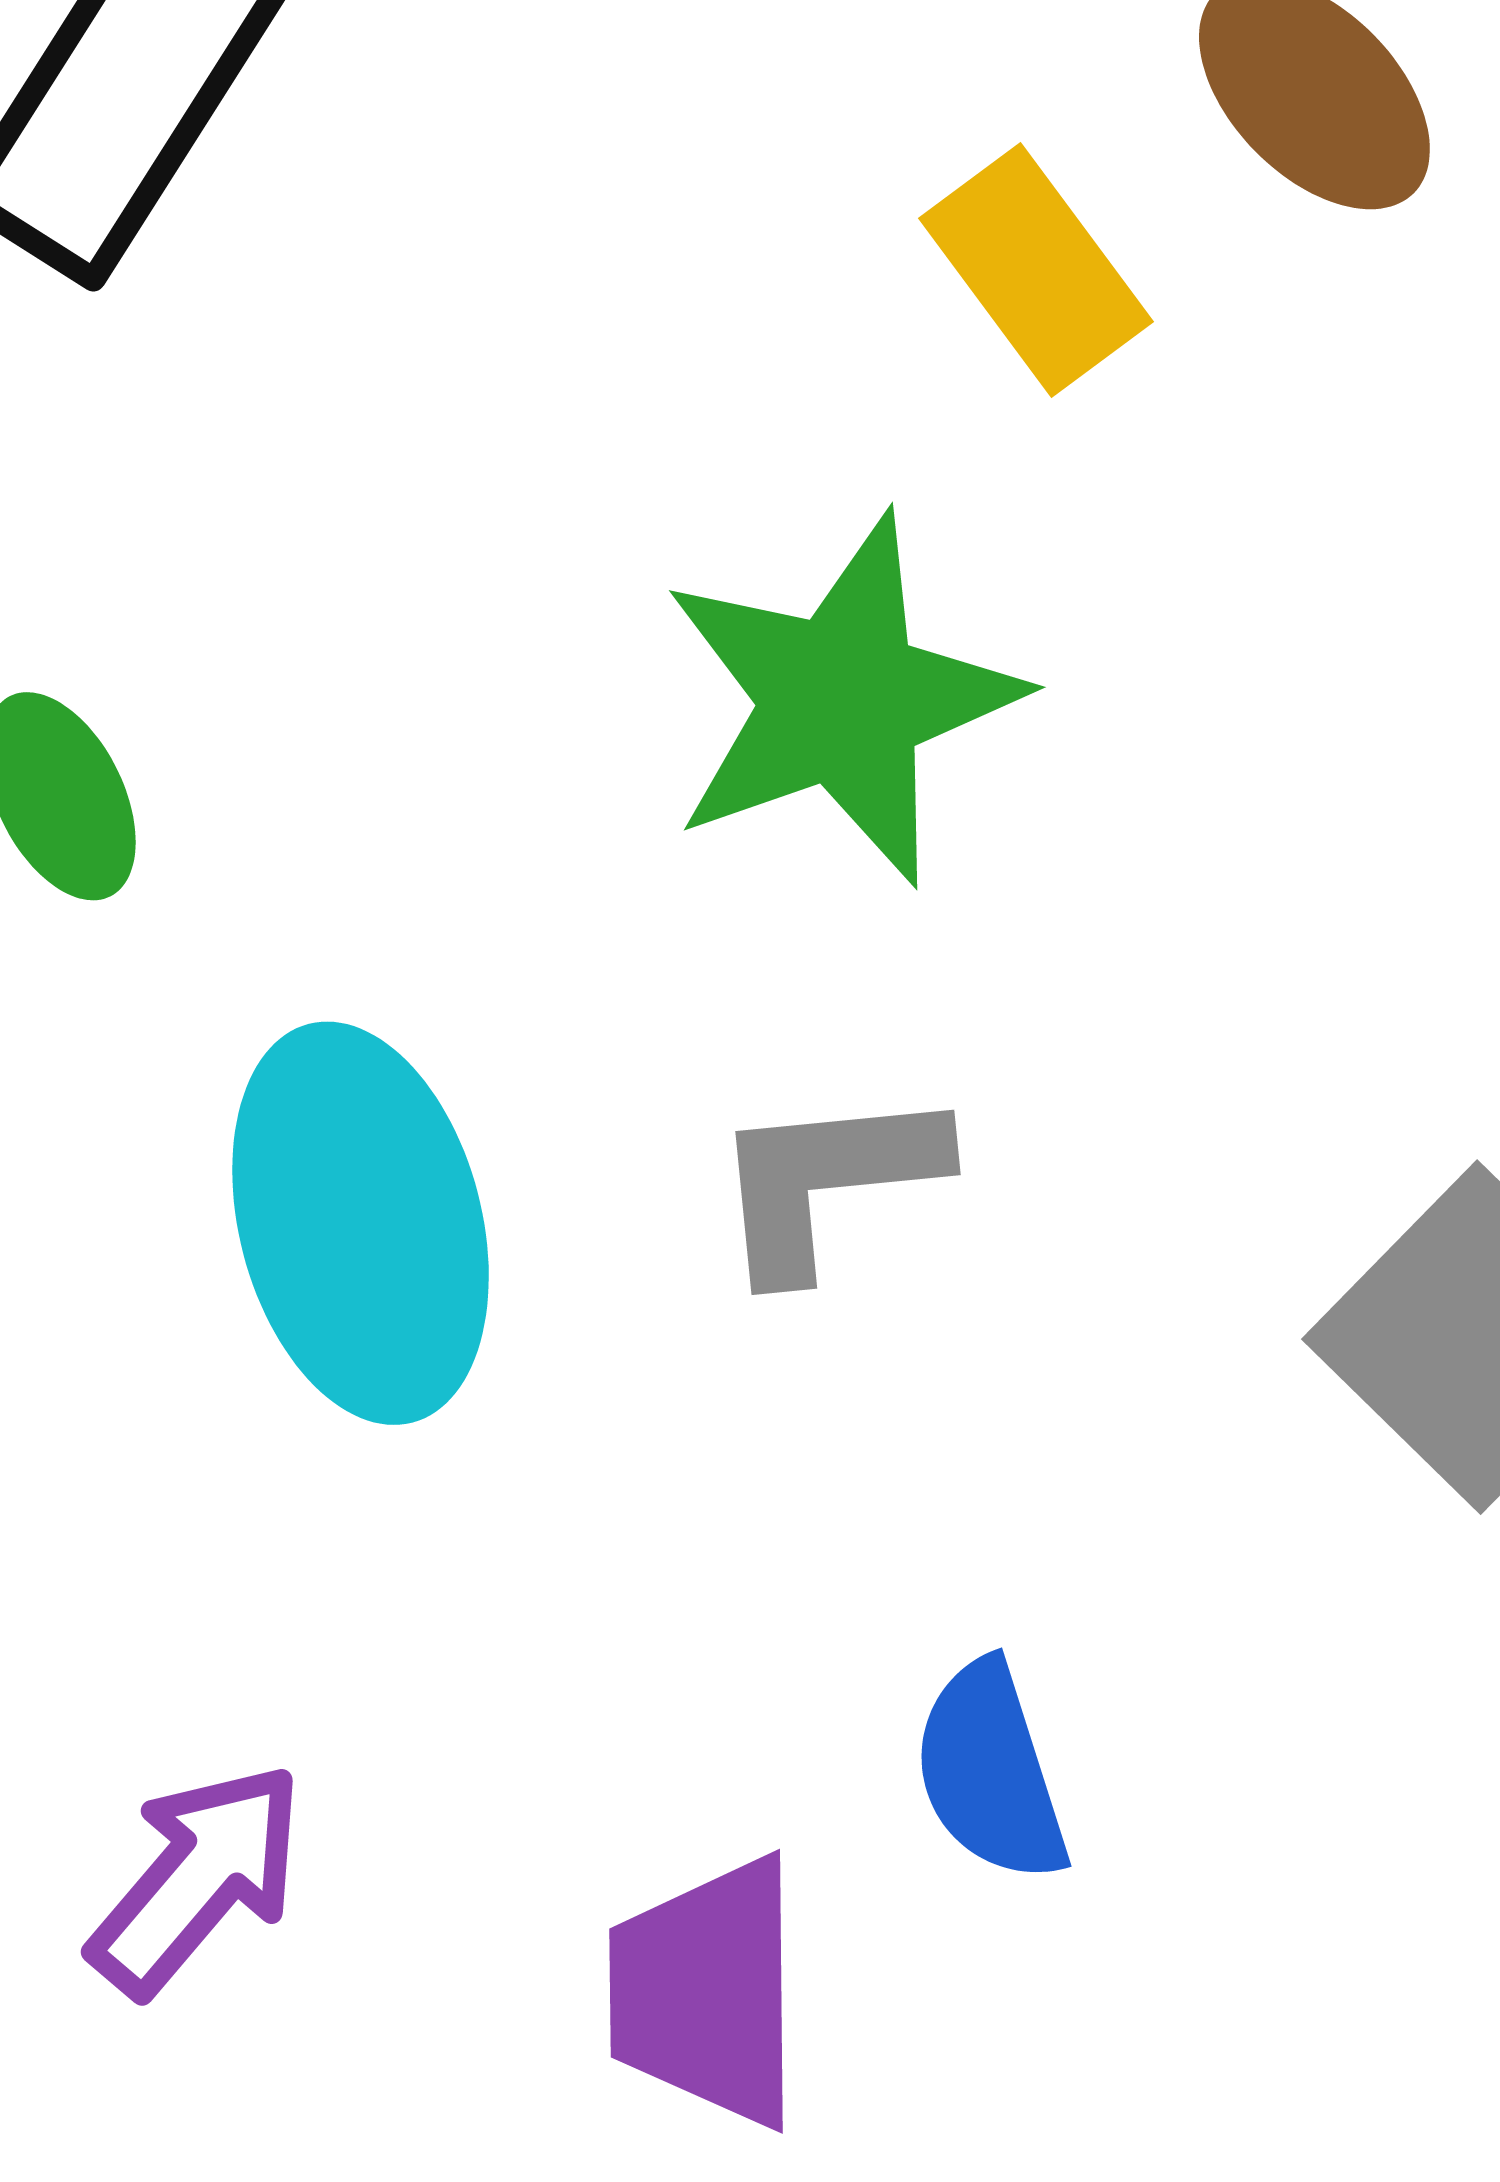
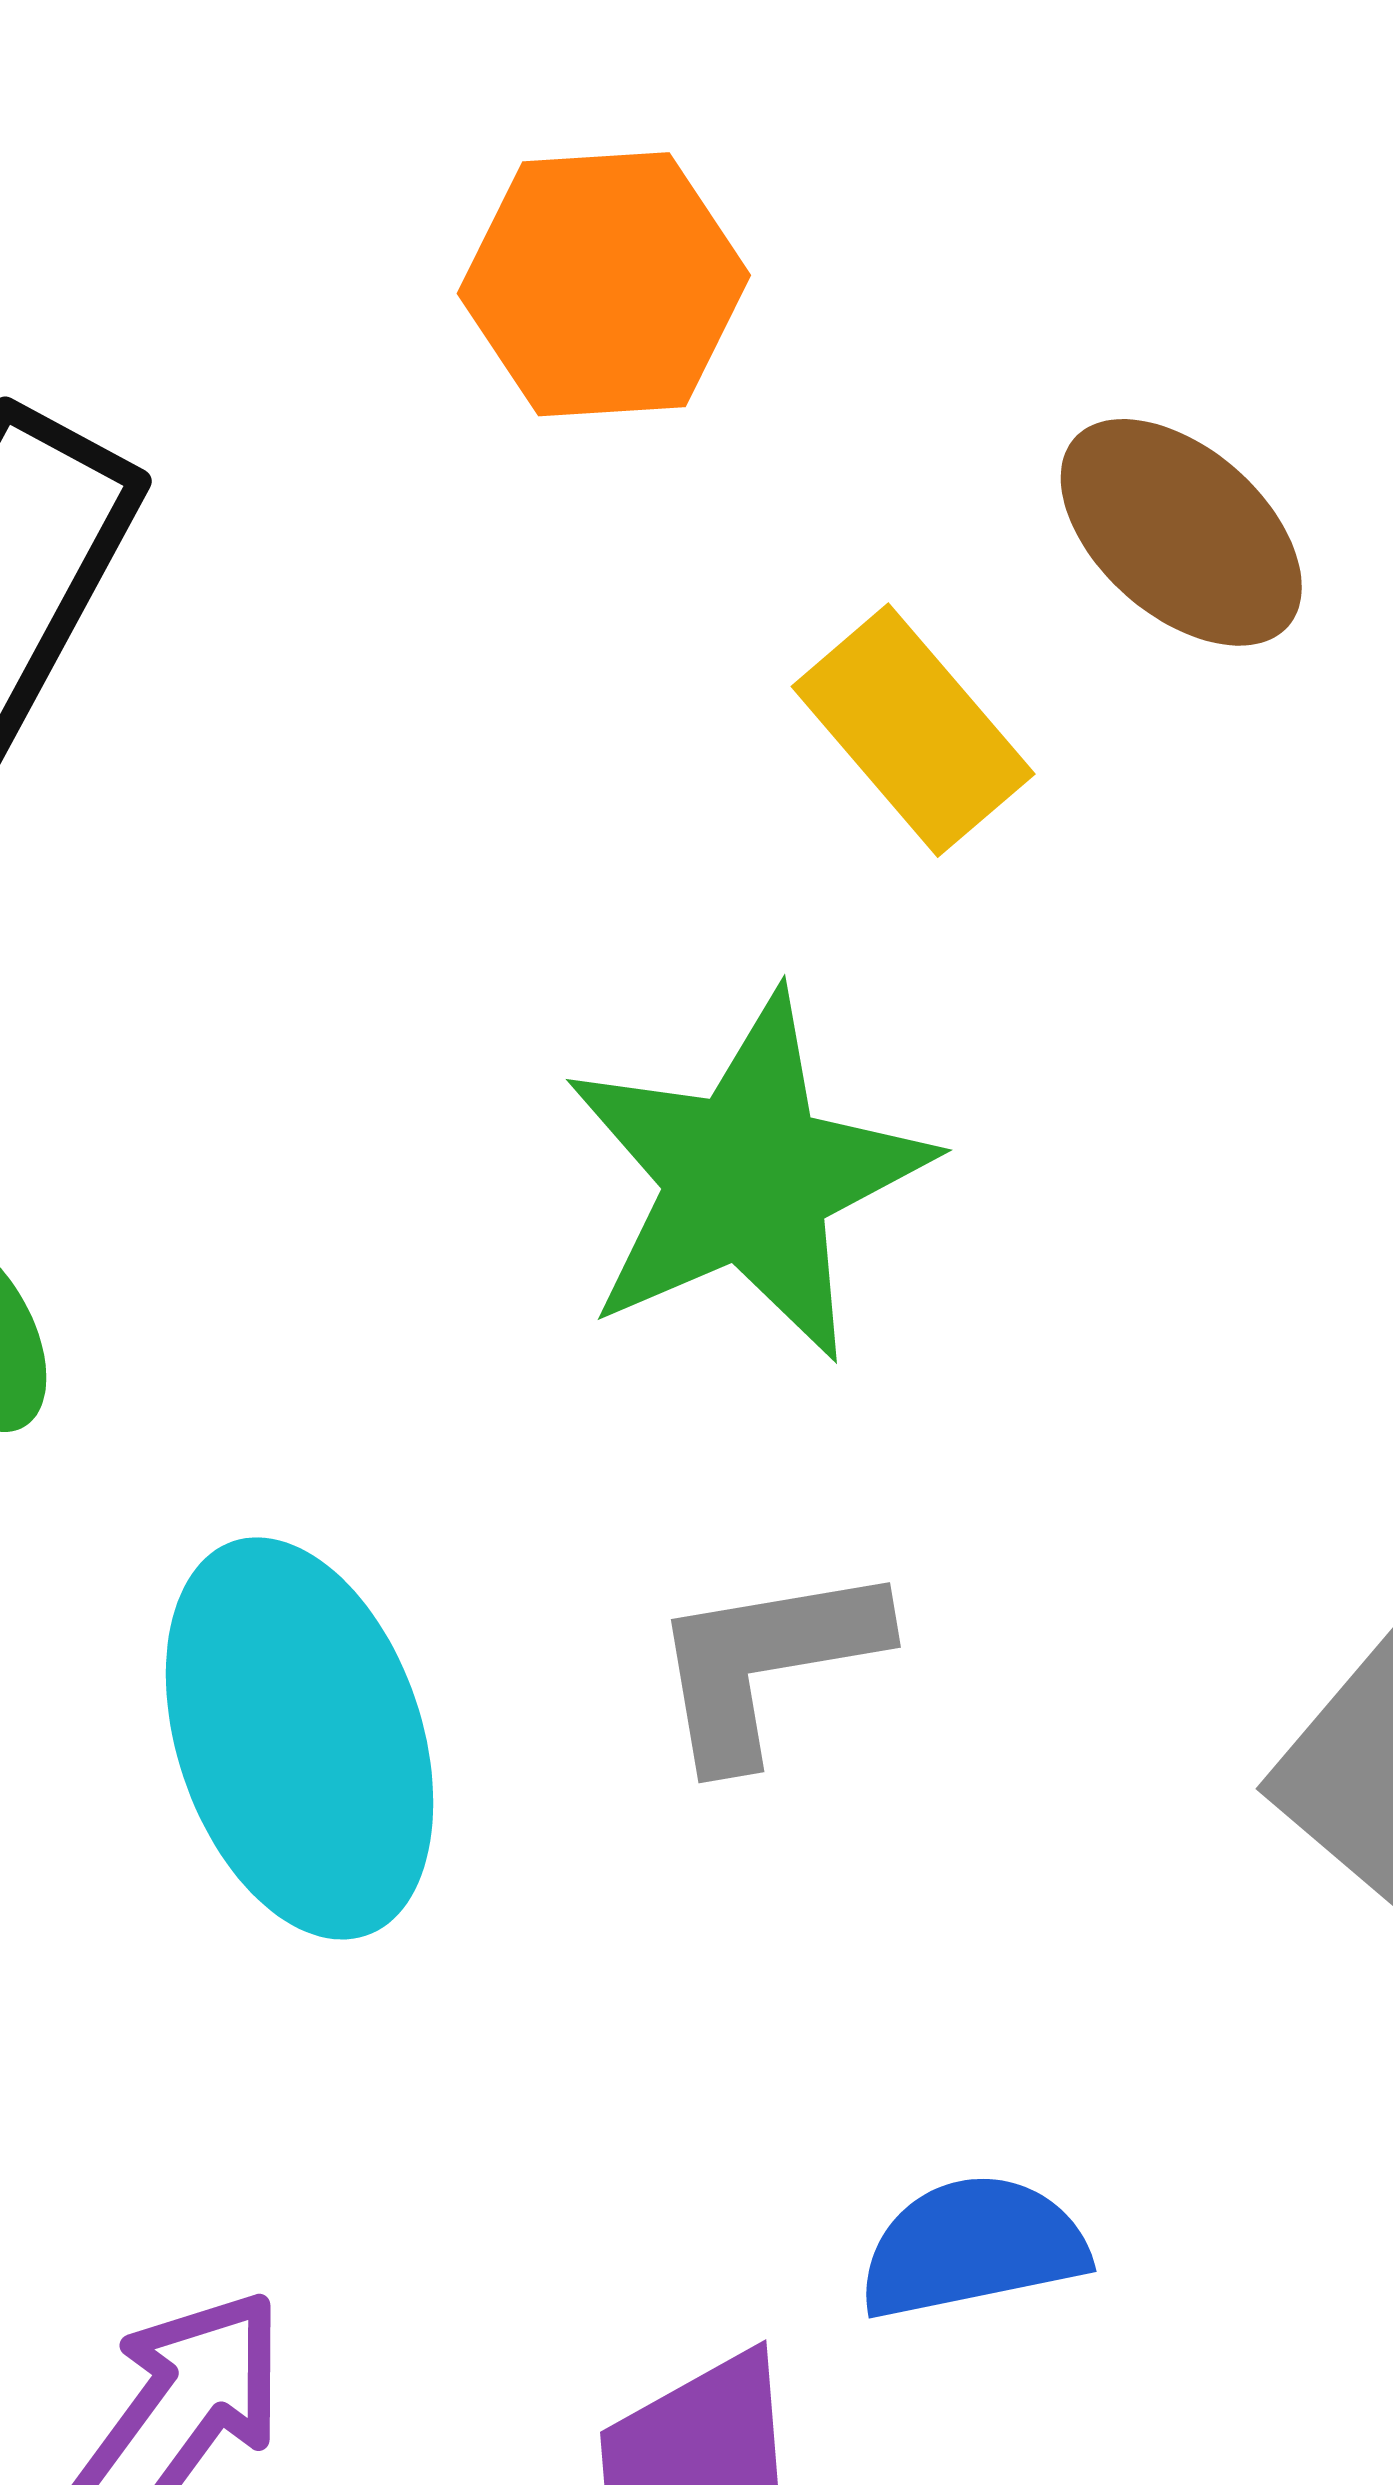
blue semicircle: (990, 1772) -> (973, 2247), turned 100

